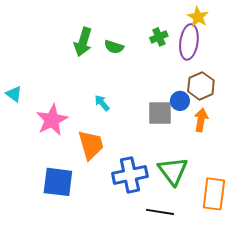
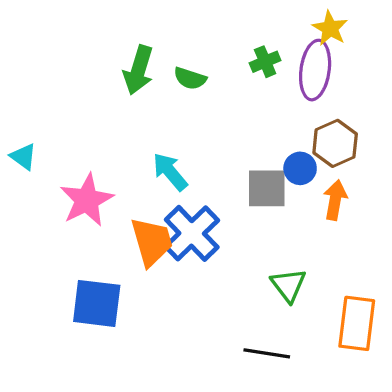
cyan arrow: (102, 103) -> (170, 172), size x1.4
green triangle: (173, 171) -> (288, 285), size x0.7
blue cross: (130, 175) -> (192, 233), moved, turned -32

